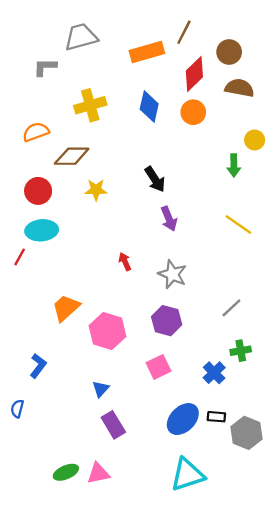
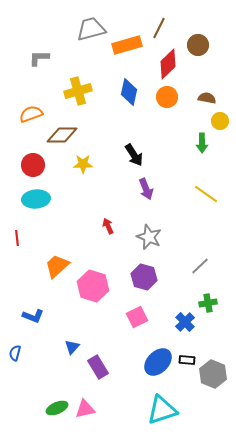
gray trapezoid: (81, 37) -> (91, 29), moved
brown semicircle: (240, 88) -> (207, 98), moved, size x0.7
red line: (20, 257) -> (17, 238), moved, turned -35
blue L-shape: (38, 366) -> (33, 316), turned 75
blue triangle: (101, 389) -> (72, 347), moved

